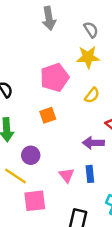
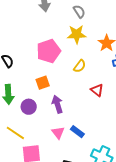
purple arrow: (93, 143) -> (57, 104), moved, turned 72
purple circle: (31, 155) -> (29, 107), moved
blue rectangle: (90, 174) -> (77, 132), turned -48

